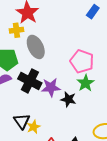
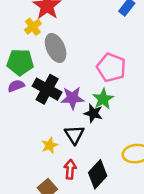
yellow cross: (16, 30) -> (33, 27), turned -32
green star: (86, 83) -> (103, 99), moved
black triangle: (22, 121) -> (74, 135), moved

